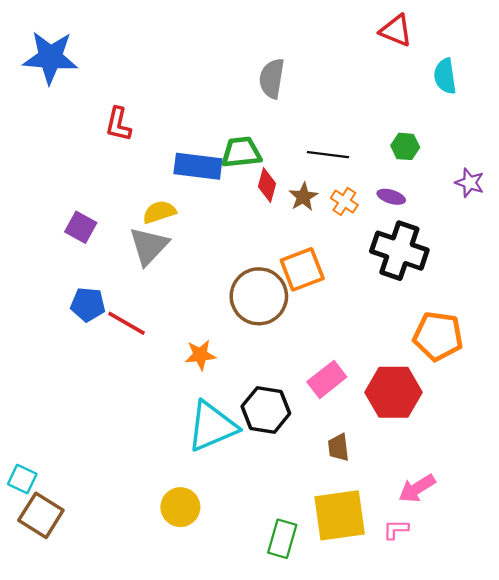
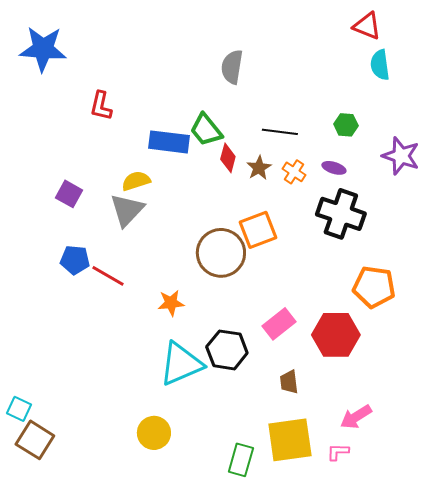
red triangle: (396, 30) -> (367, 26), moved
green trapezoid: (241, 152) -> (206, 130), turned -123
purple star: (470, 183) -> (401, 156), size x1.5

